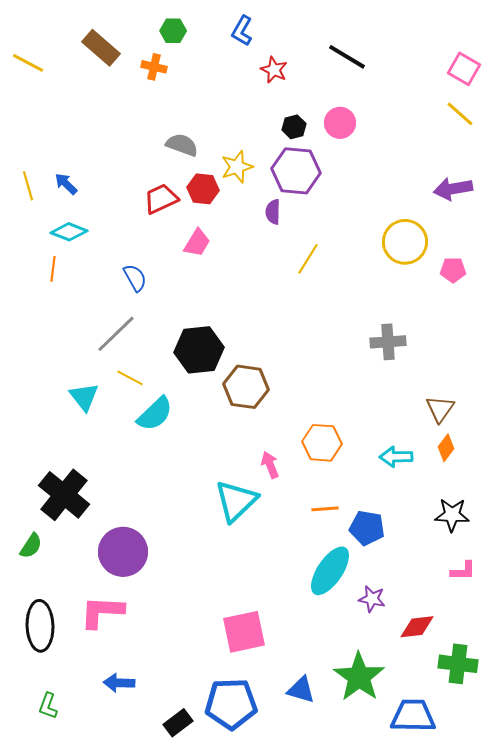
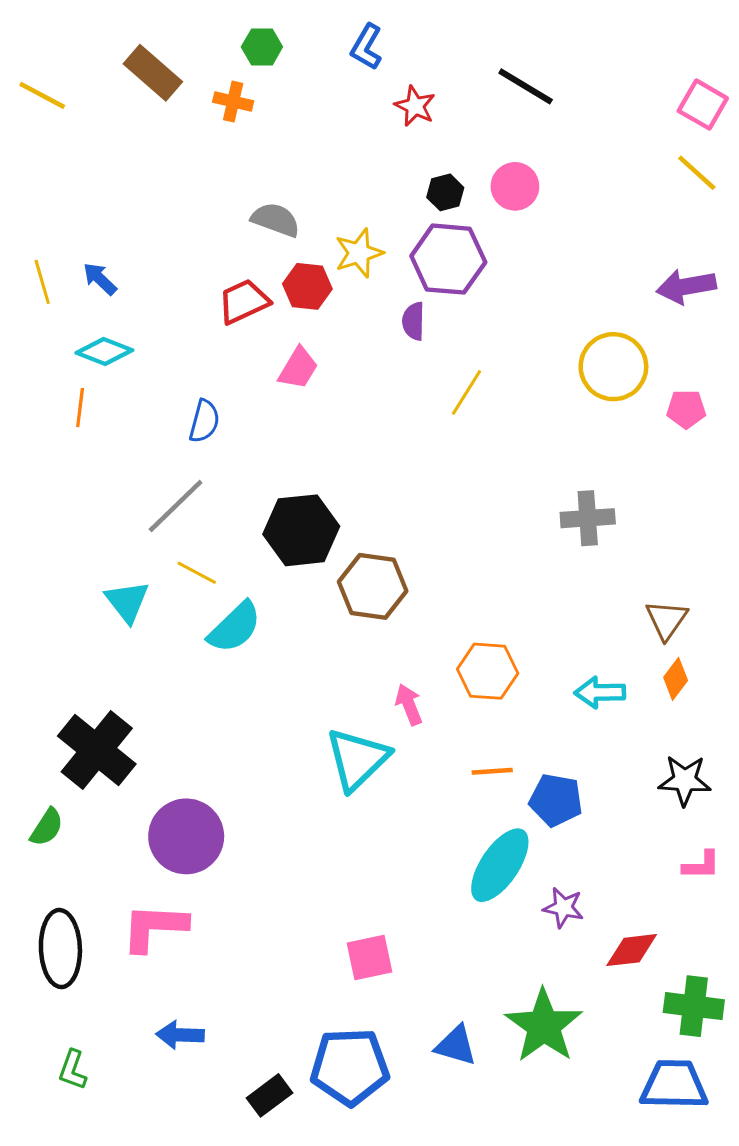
blue semicircle: (135, 278) -> (204, 421), turned 44
pink square: (244, 632) -> (370, 958), size x0.7
blue trapezoid: (413, 716) -> (674, 1085), moved

